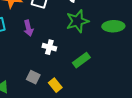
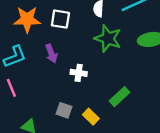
green star: (77, 21) -> (108, 38), turned -30
green rectangle: (81, 60) -> (120, 97), moved

